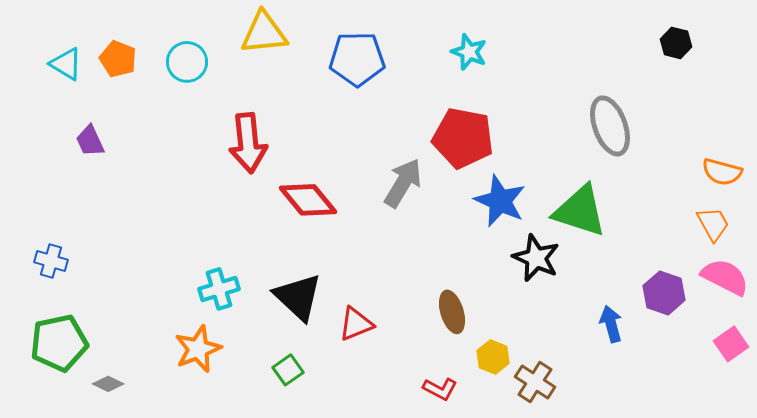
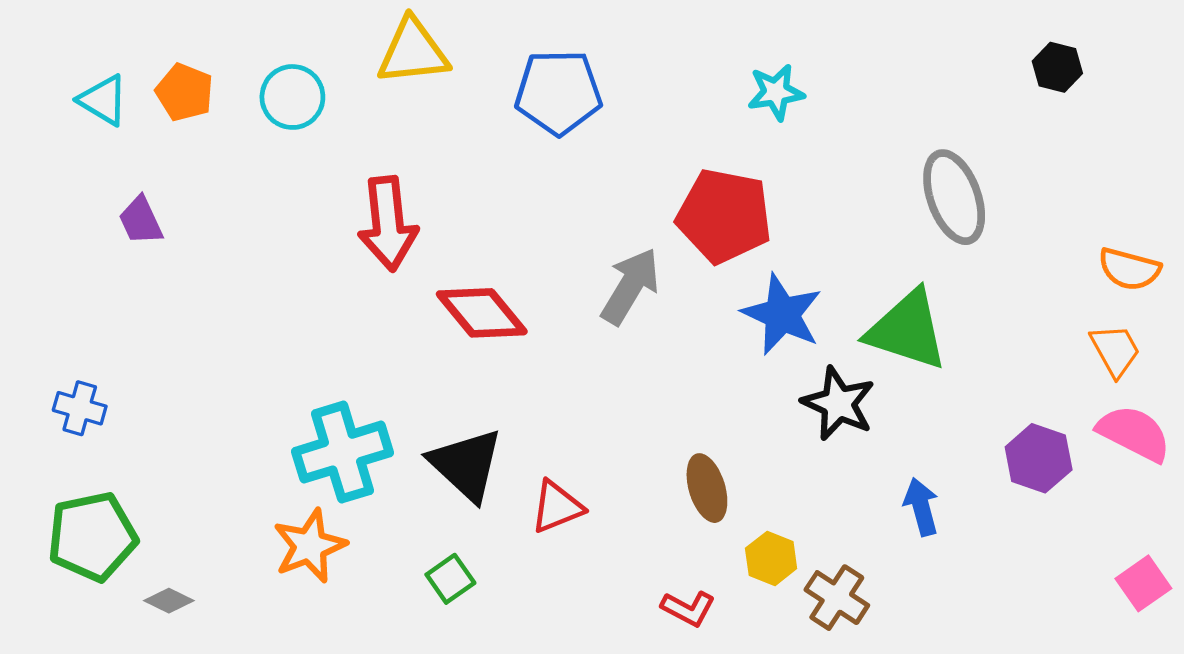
cyan star: (469, 52) -> (776, 92), moved, turned -30
cyan cross: (219, 289) -> (343, 452), size x1.5
blue arrow: (611, 324) -> (921, 507), moved
pink square: (731, 344) -> (1143, 583), moved

